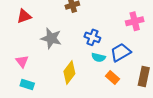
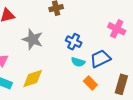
pink cross: (135, 21) -> (117, 29), turned 36
yellow diamond: (69, 72) -> (33, 79), moved, turned 30

